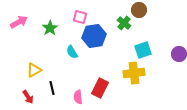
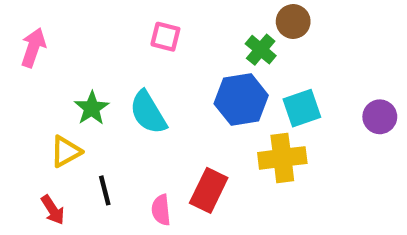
pink arrow: (19, 22) -> (33, 47), turned -42
green star: (50, 28) -> (92, 108), moved
blue hexagon: (94, 36) -> (241, 99), moved
cyan semicircle: (72, 52) -> (148, 112), size x1.5

